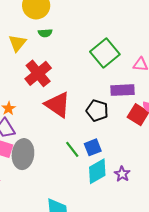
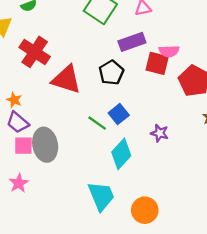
black pentagon: (97, 111) -> (111, 73), turned -30
cyan diamond: (97, 171) -> (121, 154), moved

